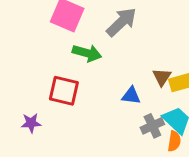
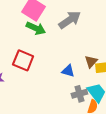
green arrow: (87, 53) -> (36, 28), moved

